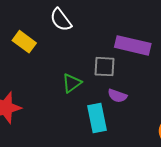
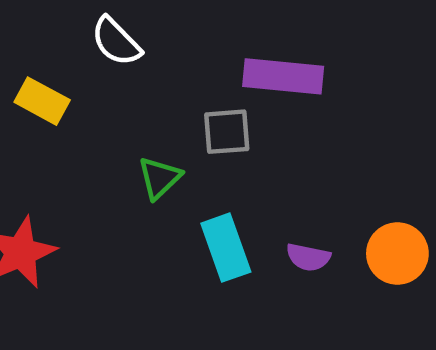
purple semicircle: (117, 96) -> (308, 257), moved

